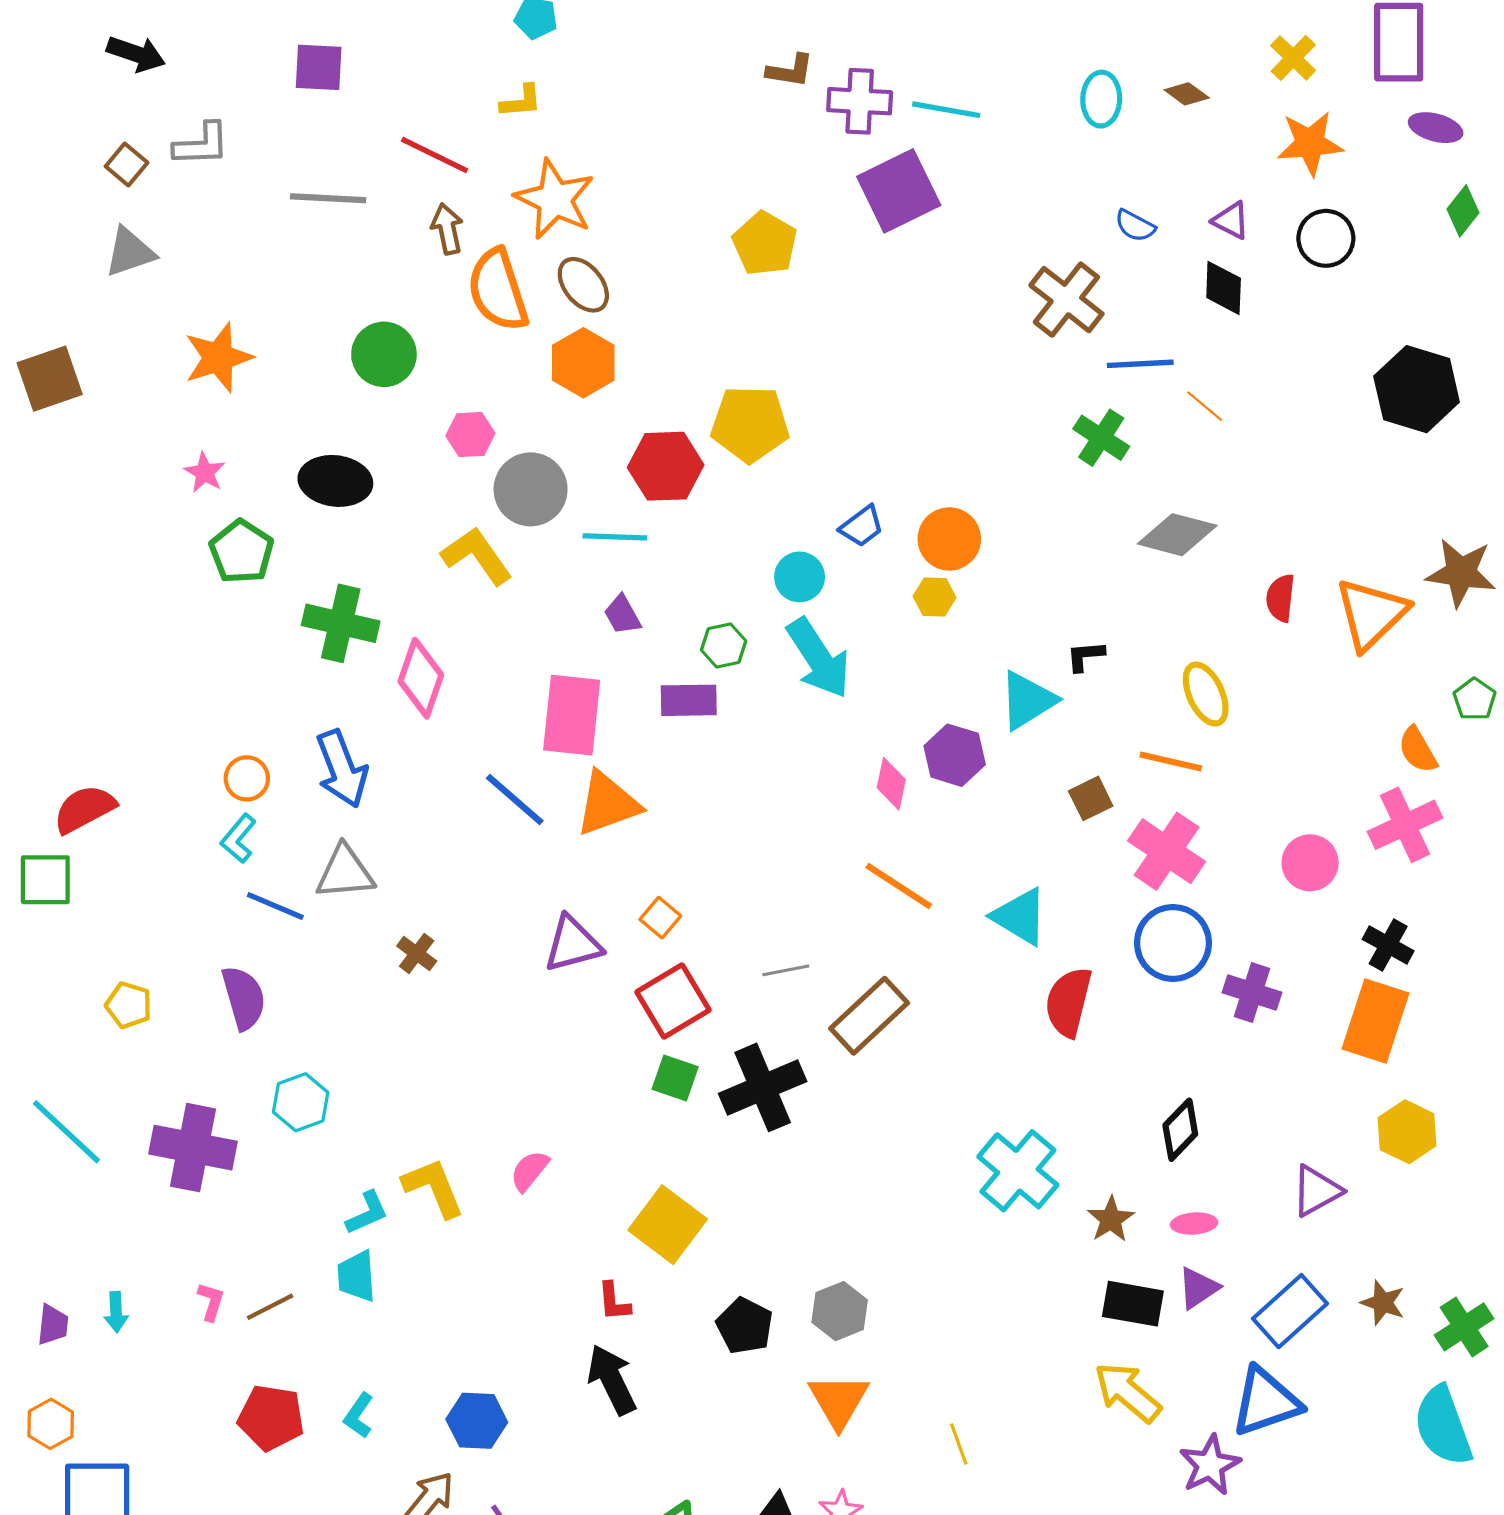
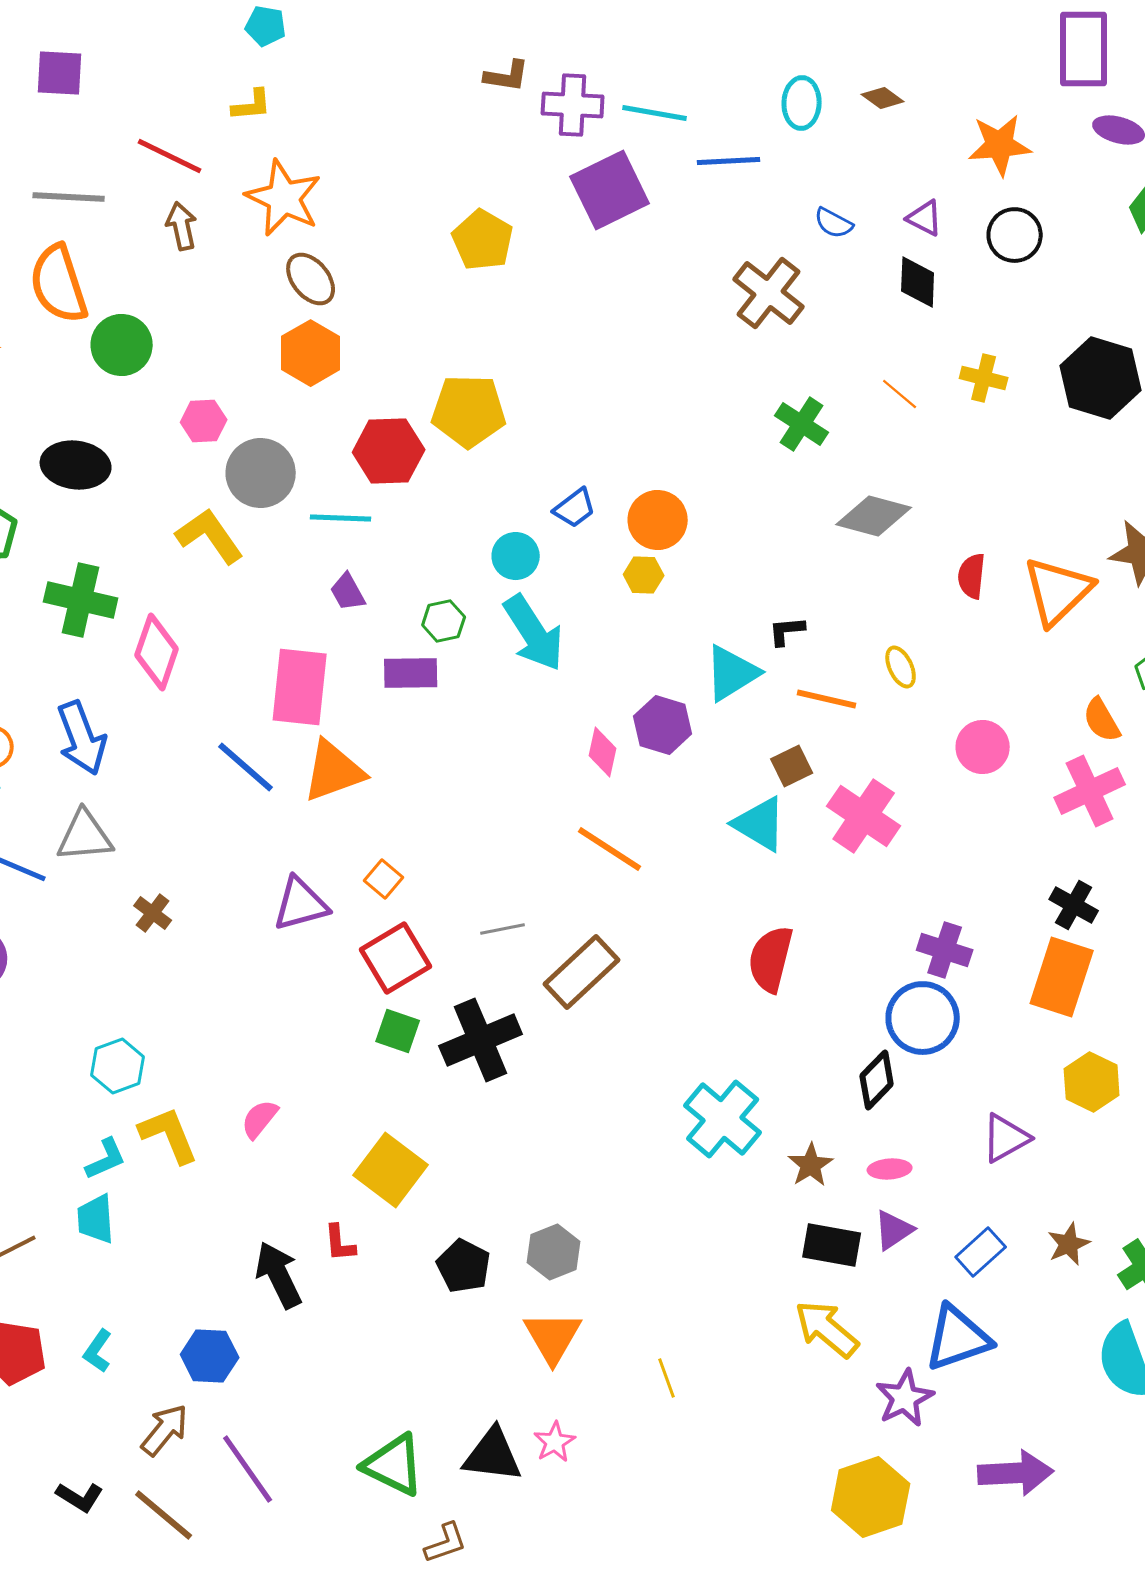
yellow cross: (1293, 58) -> (984, 378), moved, turned -30
orange semicircle: (498, 290) -> (59, 284), moved
blue line: (1140, 364) -> (729, 161), moved
yellow ellipse: (1206, 694) -> (901, 667), size x0.7
orange line: (1171, 762) -> (827, 699), moved
pink circle: (1310, 863) -> (983, 747), moved
cyan triangle: (1020, 917) -> (760, 824), moved
blue circle: (1173, 943) -> (923, 1018), moved
cyan hexagon: (301, 1102) -> (118, 1066), moved
brown star: (1383, 1303) -> (1069, 1244), turned 30
blue rectangle: (1290, 1311) -> (981, 1252), size x0.7
black arrow: (612, 1380) -> (279, 1275), moved

